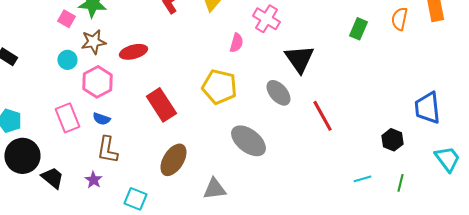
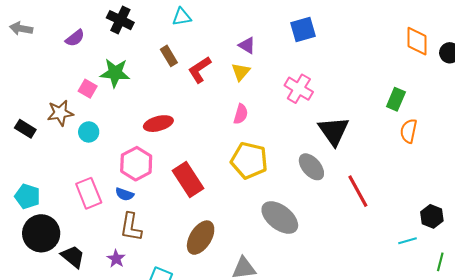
orange semicircle: (399, 19) -> (409, 131), moved
brown star: (93, 42) -> (60, 113), moved
pink semicircle: (236, 43) -> (241, 114), moved
pink hexagon: (97, 82) -> (136, 164), moved
cyan line: (362, 179) -> (408, 241), moved

